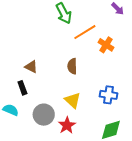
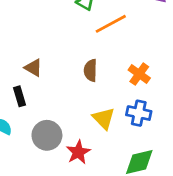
orange cross: (106, 45) -> (139, 74), moved
yellow triangle: (73, 100) -> (104, 118), moved

